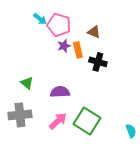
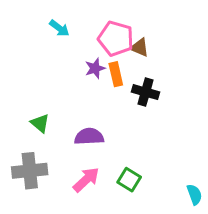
pink pentagon: (59, 25) -> (116, 39), moved
green square: (87, 121) -> (129, 180), size x0.6

